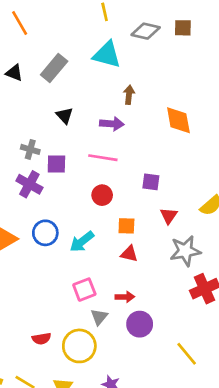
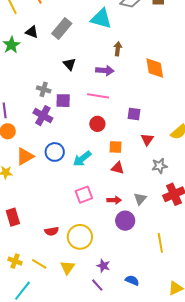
gray star: (185, 251) -> (160, 166), size x0.7
gray triangle: (99, 317) -> (140, 199), moved
yellow line: (187, 354) -> (160, 243), turned 30

